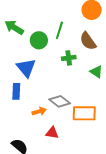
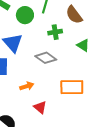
gray diamond: (60, 101) -> (46, 58), moved
red triangle: (52, 133) -> (40, 107), turned 32

